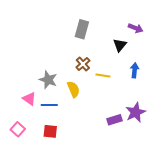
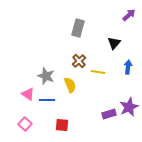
purple arrow: (136, 28) -> (129, 15), moved, turned -64
pink square: (18, 129) -> (25, 124), moved
red square: (50, 131) -> (62, 125), moved

